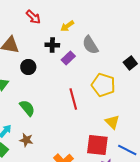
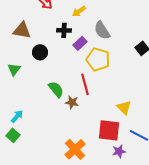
yellow pentagon: (103, 85) -> (98, 59), moved
green semicircle: (27, 108) -> (56, 89), moved
brown star: (26, 140) -> (72, 102), moved

